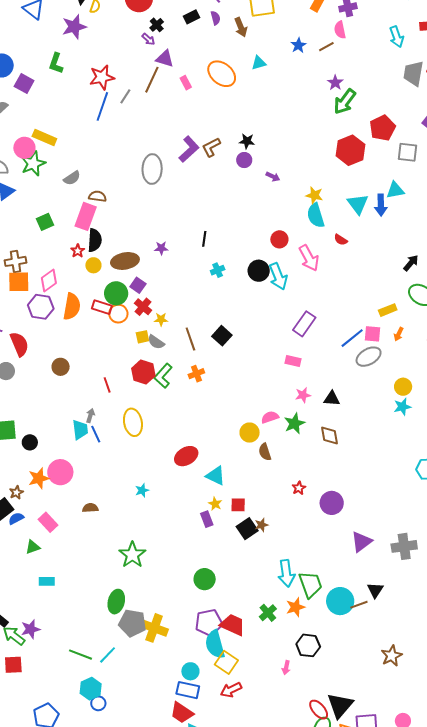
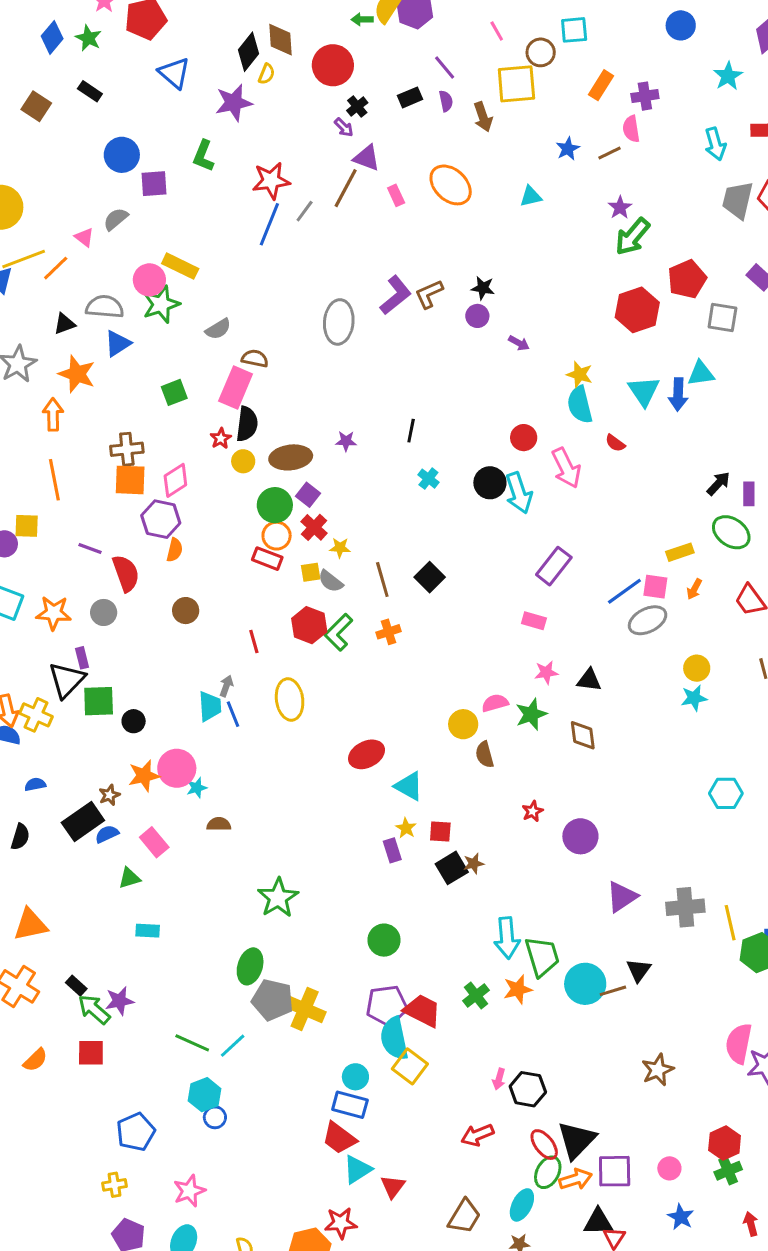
cyan triangle: (259, 63) -> (531, 196), moved
purple square: (24, 84) -> (154, 184), turned -36
cyan cross: (218, 270) -> (428, 479), turned -32
orange semicircle: (72, 307) -> (175, 550), moved, size x0.6
red rectangle: (102, 307) -> (267, 559), moved
cyan star: (142, 490) -> (197, 788), moved
black hexagon: (308, 645) -> (528, 1089), moved
red arrow: (231, 690) -> (477, 1135), moved

